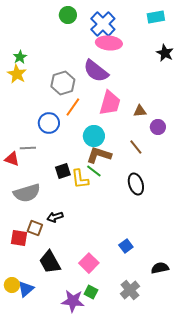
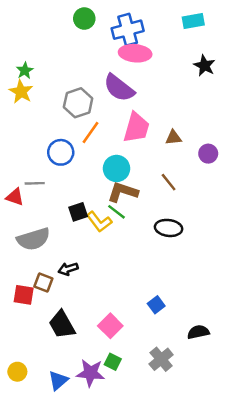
blue cross: (103, 24) -> (128, 30), turned 30
purple circle: (158, 127) -> (208, 154), moved
yellow L-shape: (80, 179) -> (99, 222), turned -30
black ellipse: (136, 184) -> (169, 228), turned -65
yellow circle: (12, 285) -> (17, 372), moved
blue triangle: (26, 289) -> (58, 380), moved

